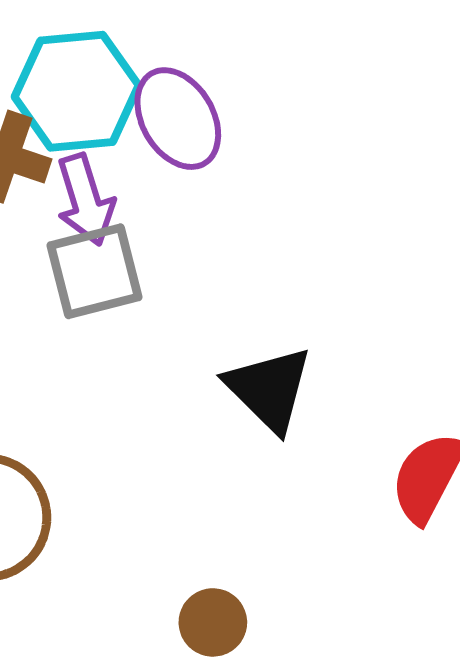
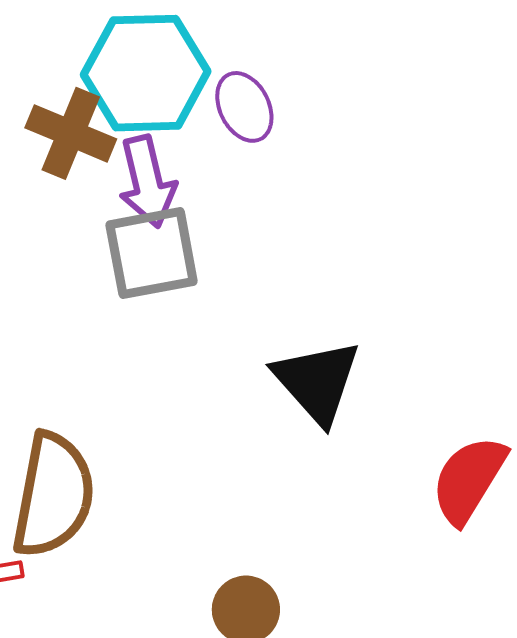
purple ellipse: (178, 119) -> (244, 107), size x0.7

